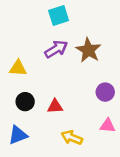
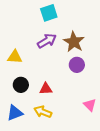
purple circle: (105, 92) -> (77, 65), moved
pink triangle: (108, 126) -> (90, 105), turned 40
yellow arrow: (72, 137) -> (43, 112), moved

